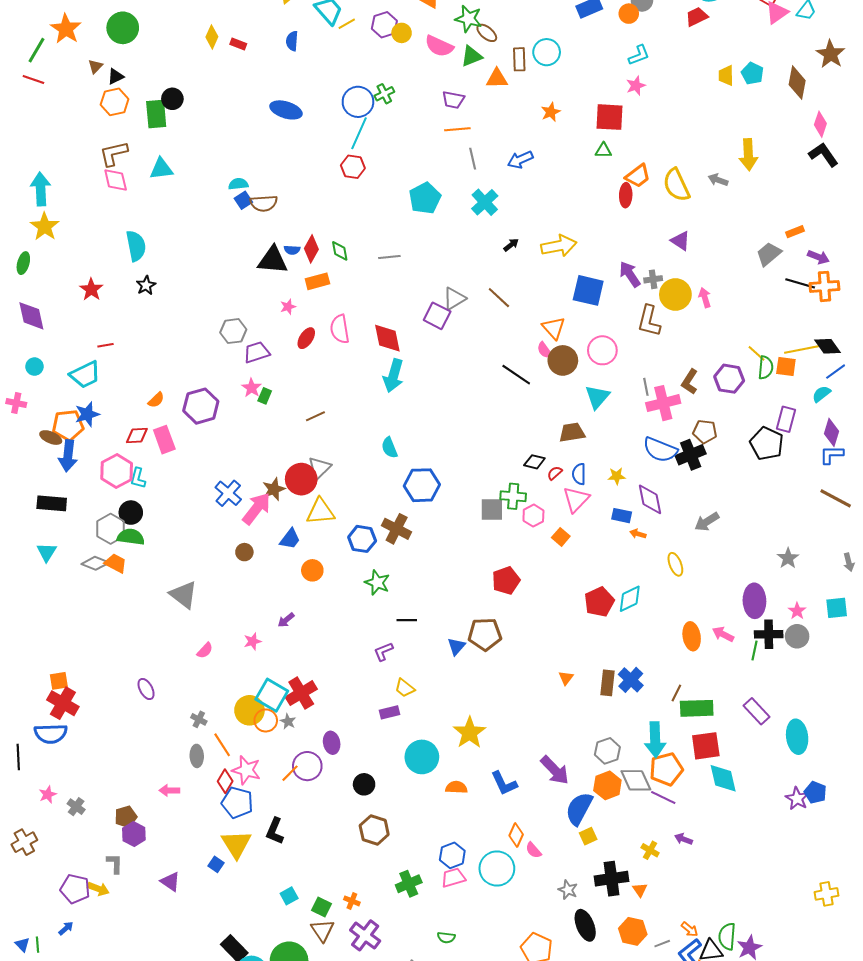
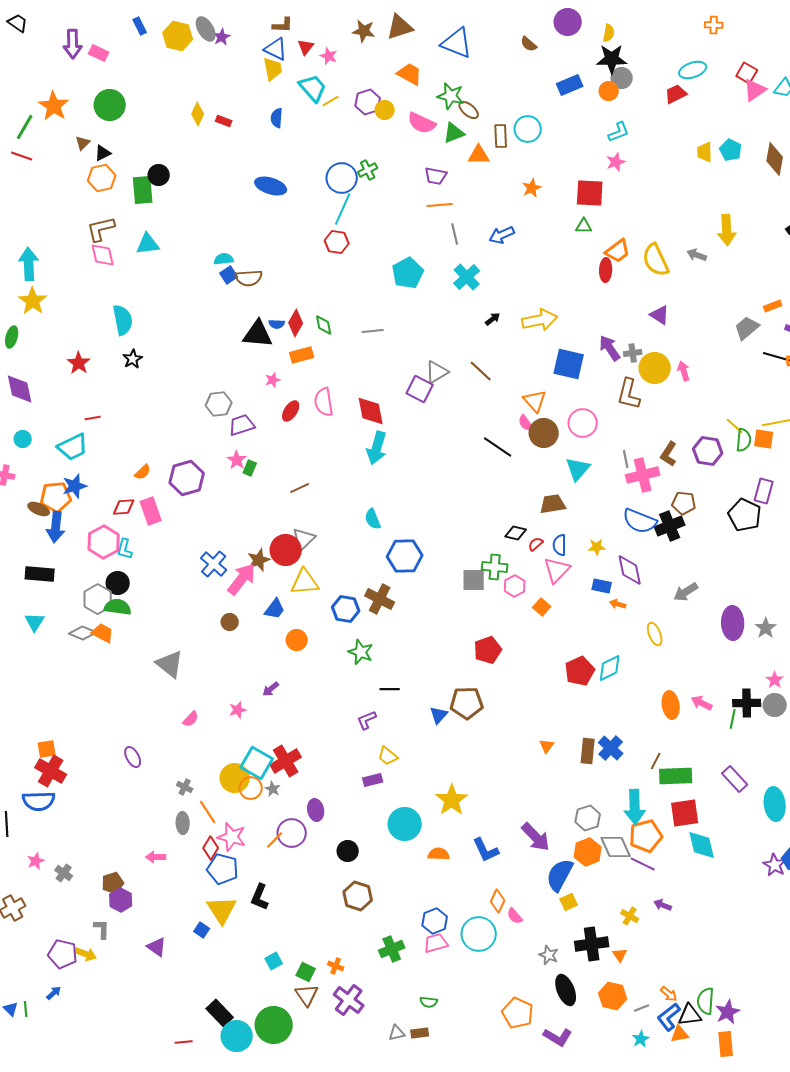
purple ellipse: (754, 601) -> (733, 623), moved

